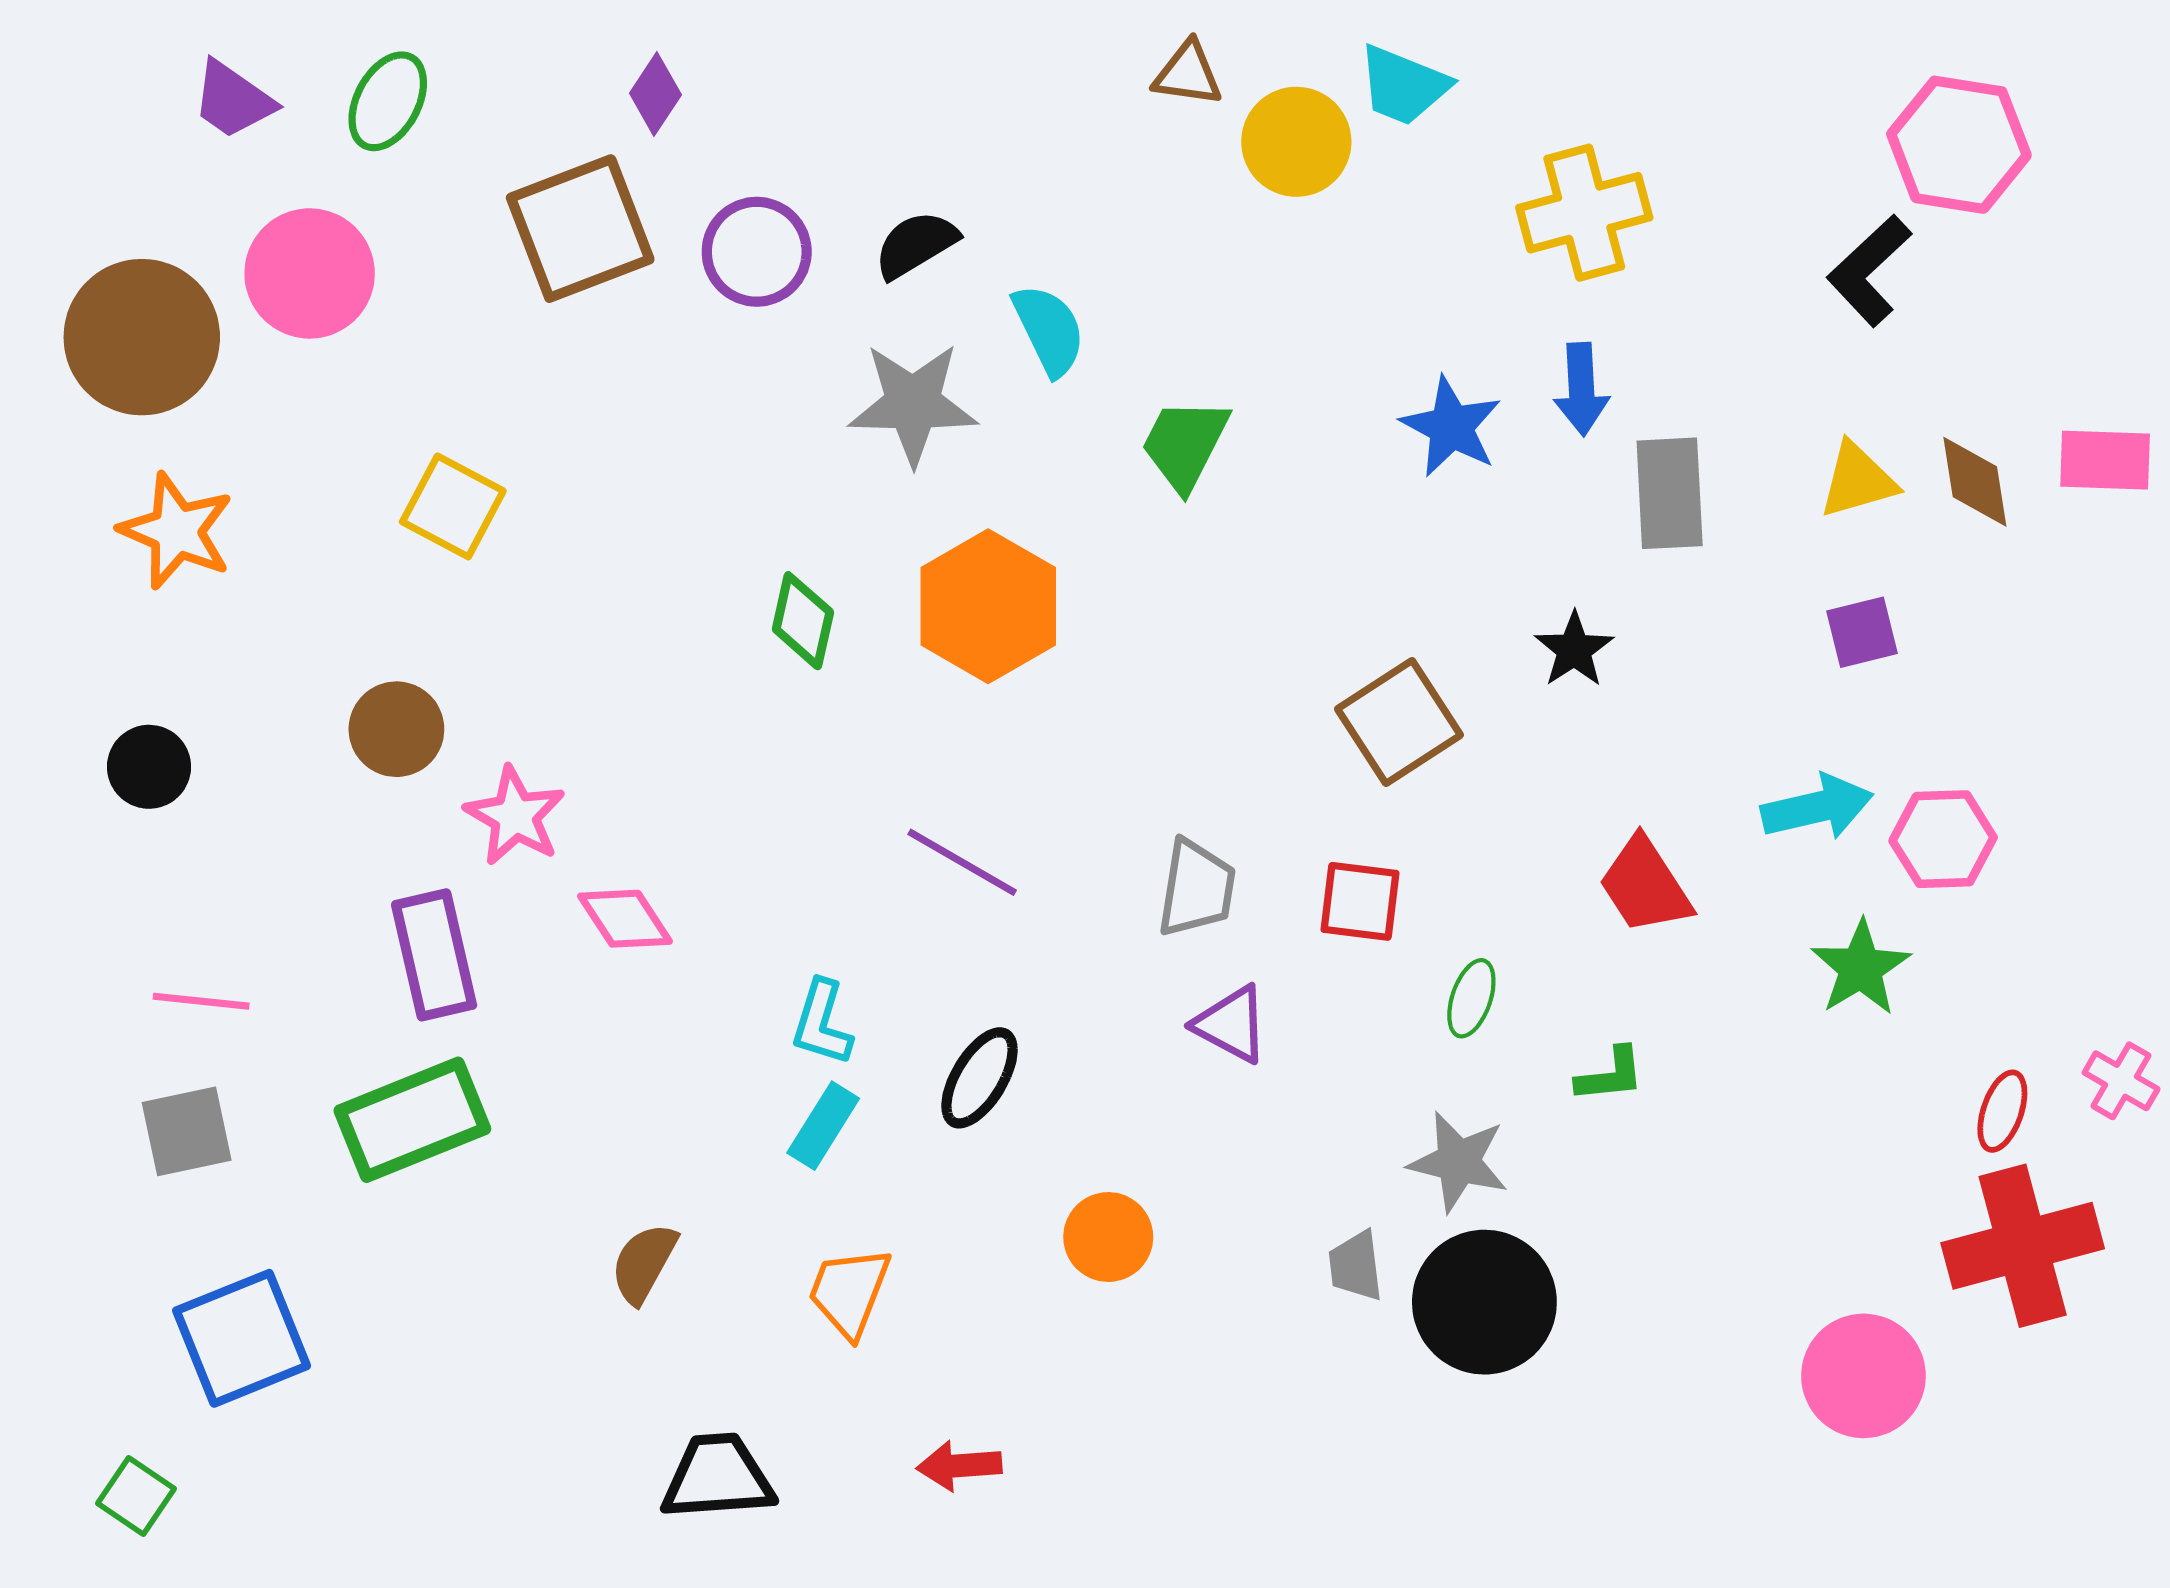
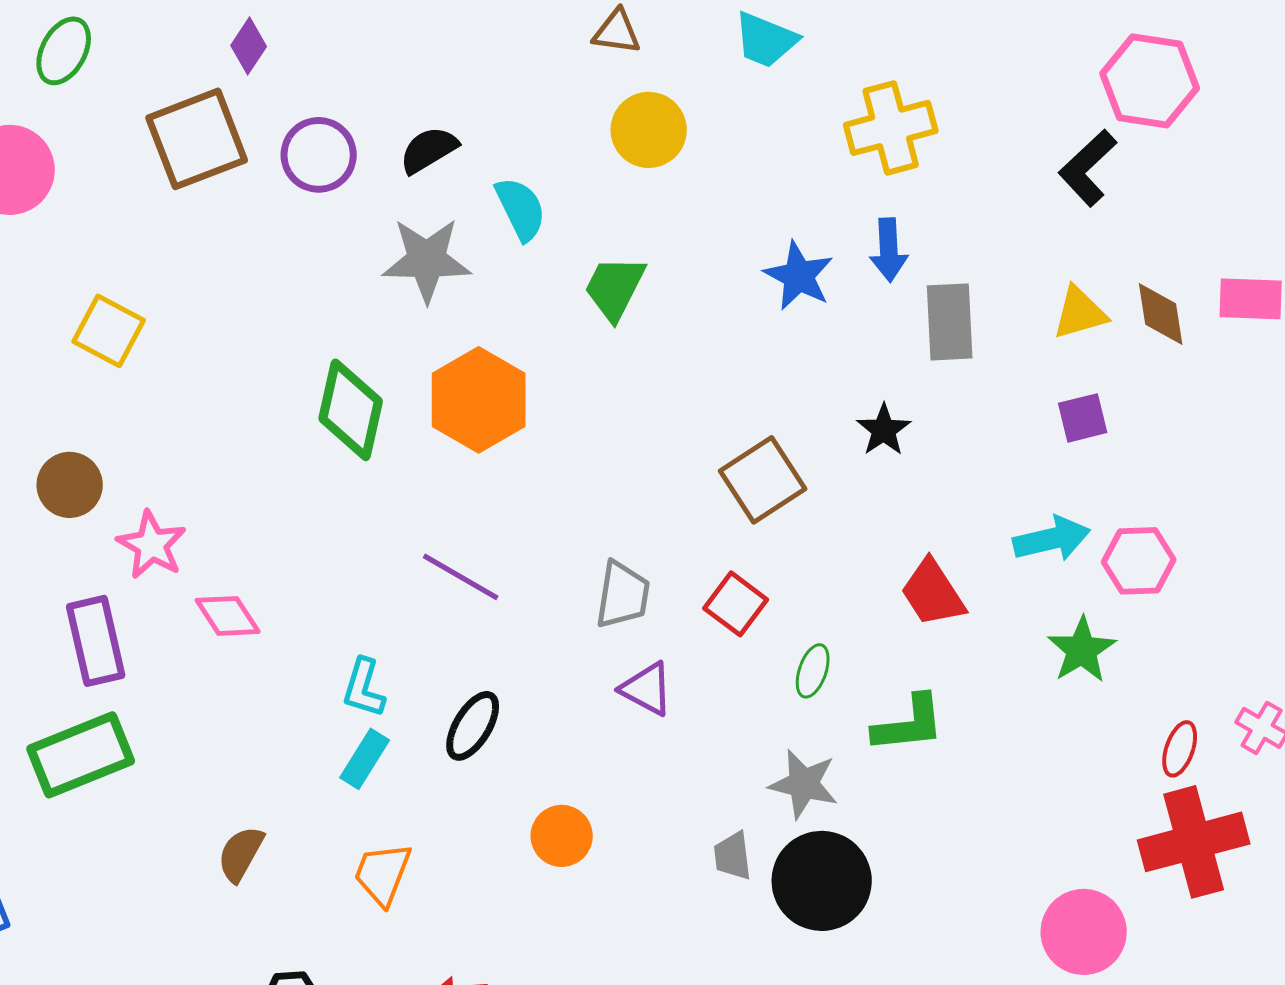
yellow circle: (1296, 142) -> (649, 130), moved
green diamond: (803, 621) -> (351, 410), size x1.5
red square: (1360, 901) -> (736, 604), turned 30
green L-shape: (1610, 1075) -> (909, 724), size x1.5

